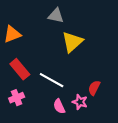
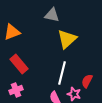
white line: (52, 80) -> (62, 73), moved, turned 75

